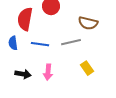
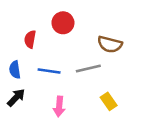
red semicircle: (25, 19) -> (30, 39), size x0.6
black arrow: (23, 74) -> (16, 98), moved, turned -56

